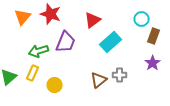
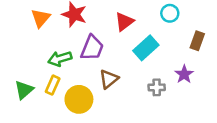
cyan circle: (142, 19) -> (170, 13), moved
purple star: (153, 63) -> (184, 74), moved
brown triangle: (99, 80) -> (109, 79), moved
yellow circle: (55, 85) -> (79, 99), size x1.5

